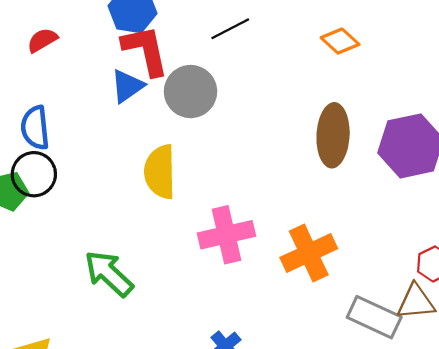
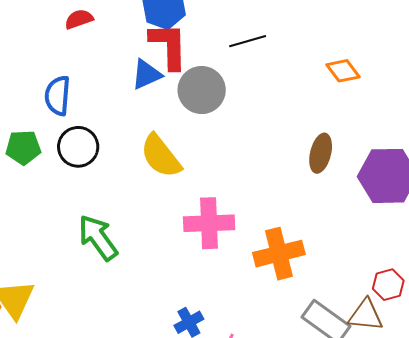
brown ellipse: (333, 135) -> (321, 153), size x0.7
yellow semicircle: (160, 172) -> (161, 156), turned -48
black circle: (34, 174) -> (78, 147), moved

